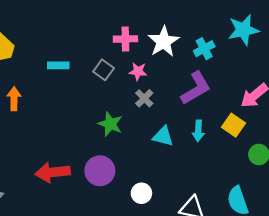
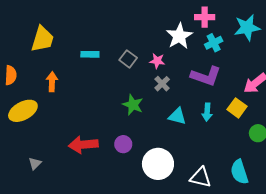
pink cross: (125, 39) -> (205, 17), moved
purple L-shape: (196, 88) -> (206, 76), turned 48
purple circle: (100, 171) -> (123, 144), size x0.7
white circle: (141, 193) -> (158, 164), size x1.8

